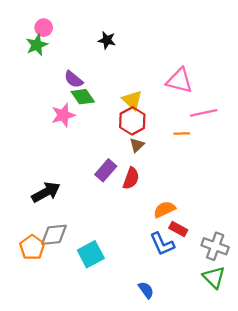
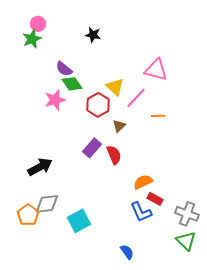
pink line: (204, 113) -> (136, 98), moved, turned -35
red hexagon: (132, 121) -> (98, 105), moved
red semicircle: (131, 178) -> (114, 155), turned -42

